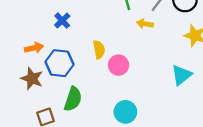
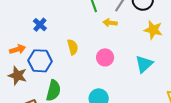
pink circle: (119, 65) -> (105, 57), moved

